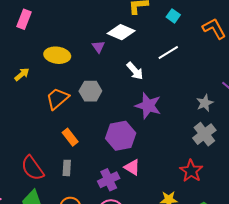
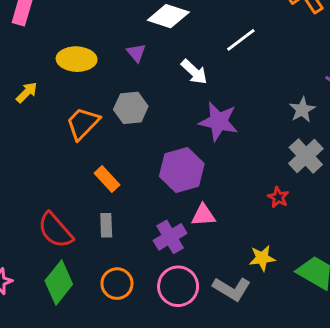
purple triangle: (98, 47) -> (136, 53), moved
pink triangle: (132, 167) -> (203, 215), turned -30
red star: (191, 171) -> (278, 197), moved, size x0.6

